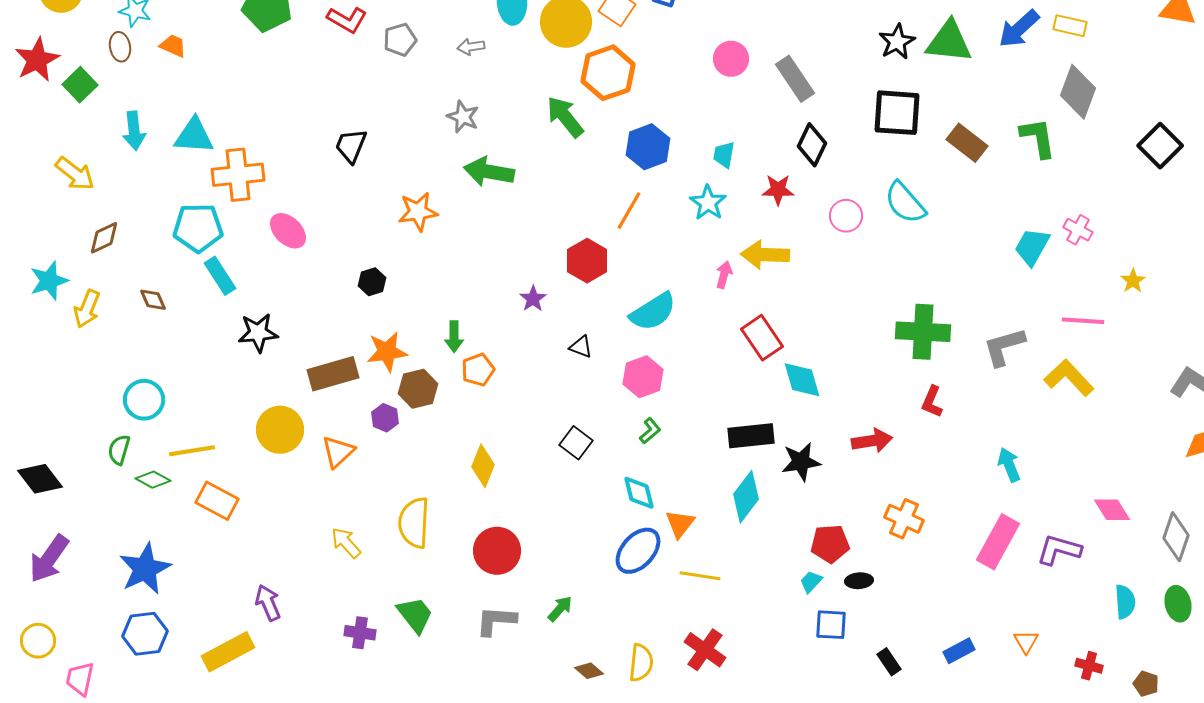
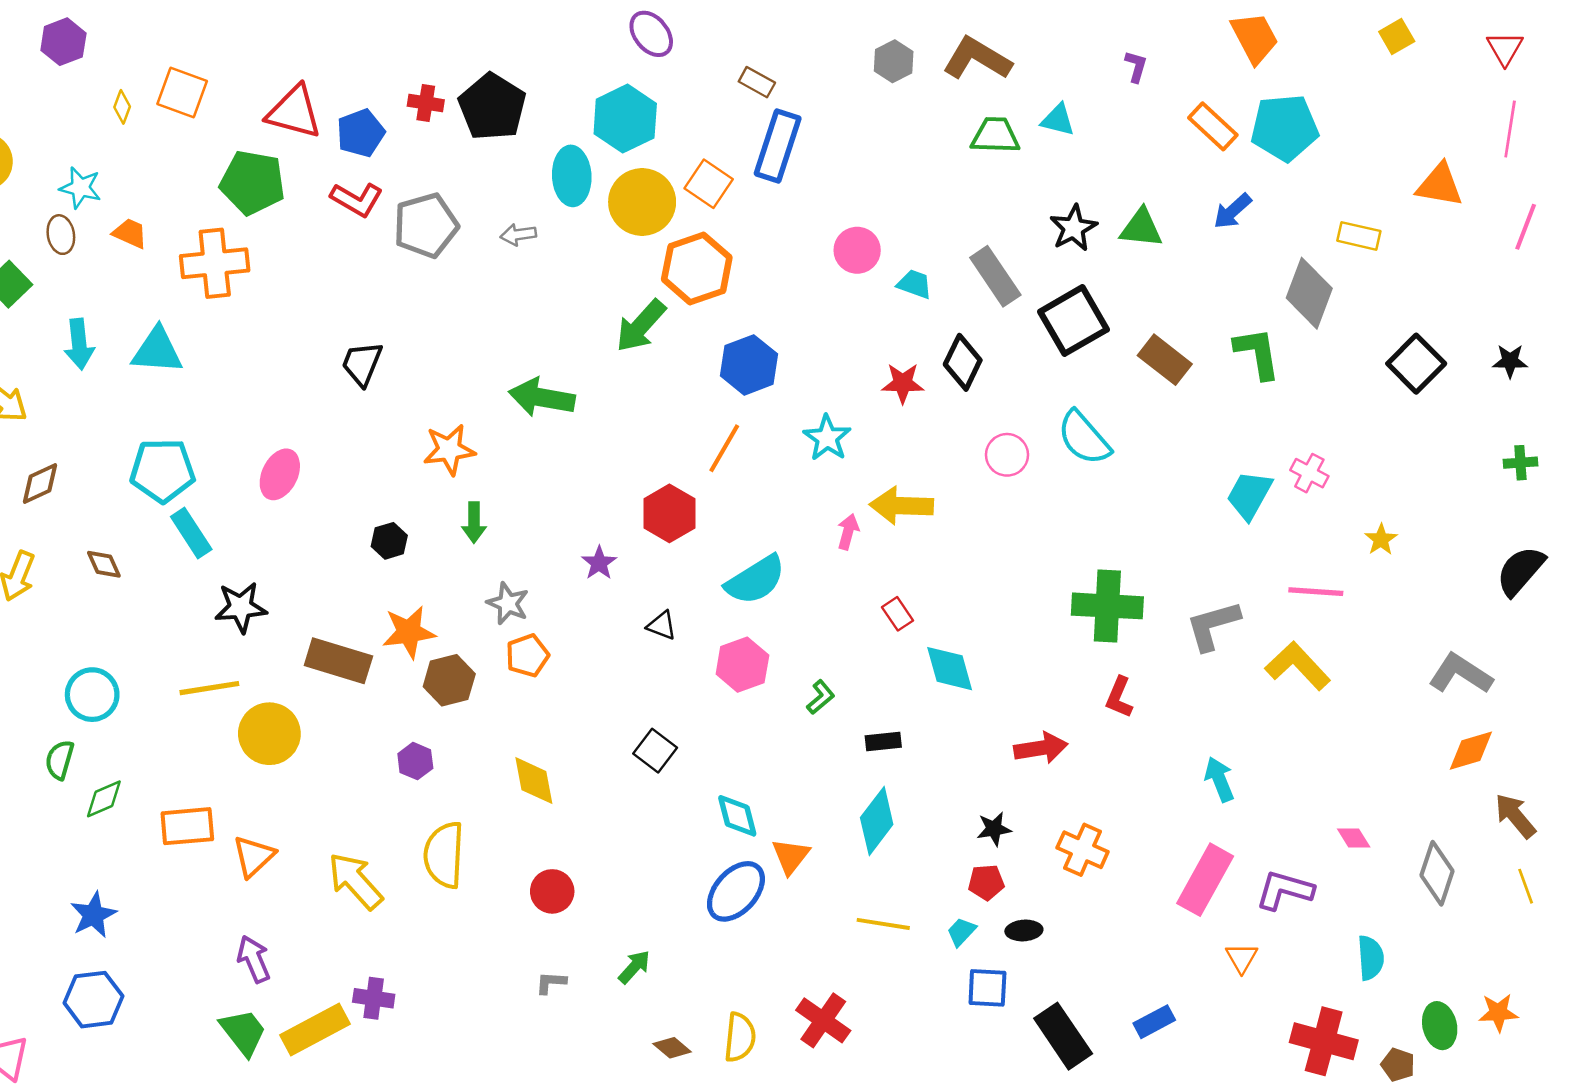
yellow rectangle: (1070, 26) -> (1359, 236), moved
blue arrow: (1019, 29) -> (1232, 211), size x0.7
gray pentagon: (400, 40) -> (426, 225), size x1.5
green triangle: (949, 42) -> (1141, 228), size x0.7
gray rectangle: (795, 79) -> (995, 276), moved
black square: (897, 113) -> (1073, 321), turned -34
gray star: (463, 117) -> (508, 603), moved
green arrow: (565, 117) -> (641, 326), turned -99
cyan trapezoid: (724, 155) -> (914, 284), moved, turned 100
orange cross: (238, 175) -> (215, 263), moved
red star: (778, 190) -> (903, 383), moved
pink ellipse: (288, 231) -> (280, 474), turned 72
green arrow: (454, 337) -> (474, 523), moved
red rectangle: (762, 338) -> (898, 614), size x0.6
brown rectangle: (333, 374) -> (338, 661), turned 33
purple hexagon: (385, 418) -> (415, 761), moved
green L-shape: (650, 431) -> (821, 697), moved
black rectangle: (751, 436) -> (883, 742), size x0.6
yellow line: (192, 451) -> (209, 688), moved
orange triangle: (338, 452) -> (254, 856), moved
black star: (801, 462) -> (994, 829), moved, size x0.7
yellow diamond: (483, 466) -> (534, 781), turned -33
green diamond: (153, 480) -> (104, 799), turned -52
orange rectangle: (217, 501) -> (187, 826), turned -33
pink diamond: (1112, 510) -> (1354, 838), size x0.7
yellow arrow: (346, 543) -> (355, 881), size x1.4
red pentagon: (830, 544) -> (986, 882), size x0.7
red circle: (497, 551) -> (552, 891), size x0.7
blue star: (145, 569) -> (93, 915), size x0.7
yellow line: (700, 576) -> (883, 924), moved
green ellipse: (1178, 604) -> (1440, 1026), moved
green trapezoid: (415, 615) -> (243, 1032), moved
gray L-shape: (496, 621) -> (551, 983), size x0.6
orange triangle: (1026, 642) -> (1242, 958), moved
yellow rectangle: (228, 652) -> (315, 1030), moved
black rectangle: (889, 662) -> (1063, 1036), size x1.8
red cross: (1089, 666) -> (1324, 1041), size x1.8

